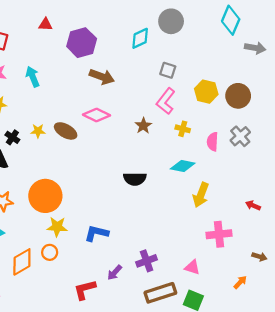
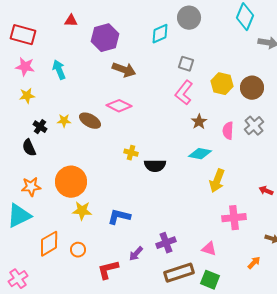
brown star: (143, 126) -> (199, 122), moved
yellow cross: (183, 129) -> (131, 153), moved
orange circle: (50, 252) -> (78, 250), moved

